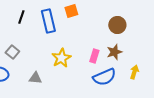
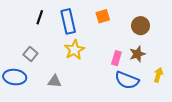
orange square: (71, 11) -> (103, 16), moved
yellow star: (61, 58) -> (74, 50), moved
blue semicircle: (104, 77) -> (127, 80), turned 45

